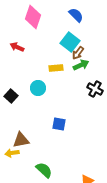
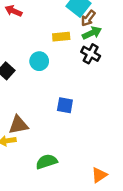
black cross: (95, 89) -> (91, 54), moved
green semicircle: (44, 170) -> (47, 162), turned -60

